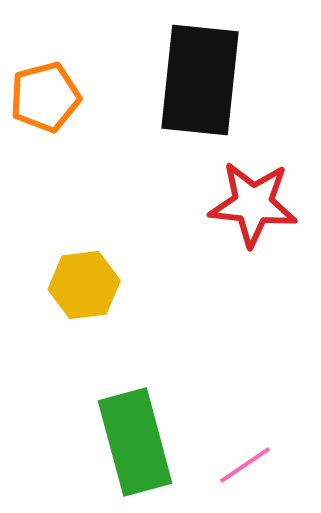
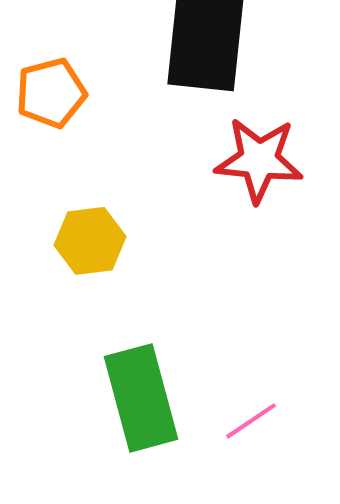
orange pentagon: (45, 97) -> (51, 93), moved

